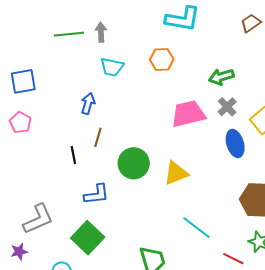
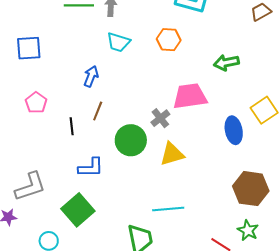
gray cross: (227, 107) -> (160, 118), moved
pink pentagon: (20, 122) -> (36, 103), moved
cyan line: (196, 228) -> (168, 209), moved, turned -48

